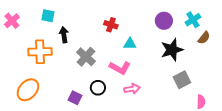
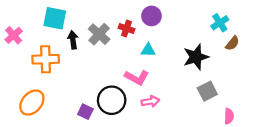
cyan square: (48, 16) -> (55, 18), size x1.5
pink cross: (12, 21) -> (14, 35), moved
purple circle: (164, 21) -> (151, 16), moved
gray cross: (86, 57) -> (99, 34), moved
black circle: (98, 88) -> (112, 100), size x1.6

